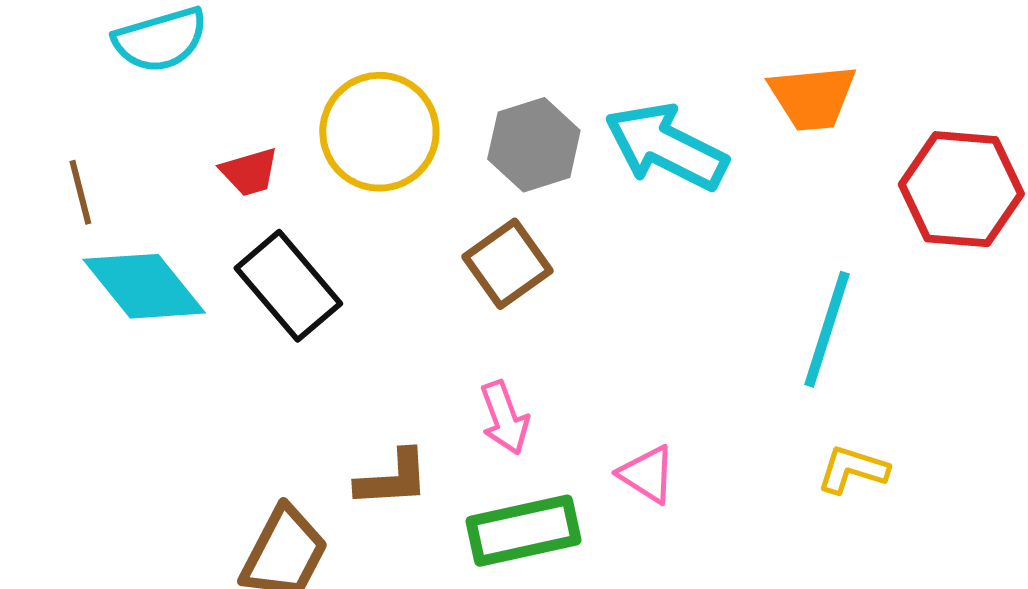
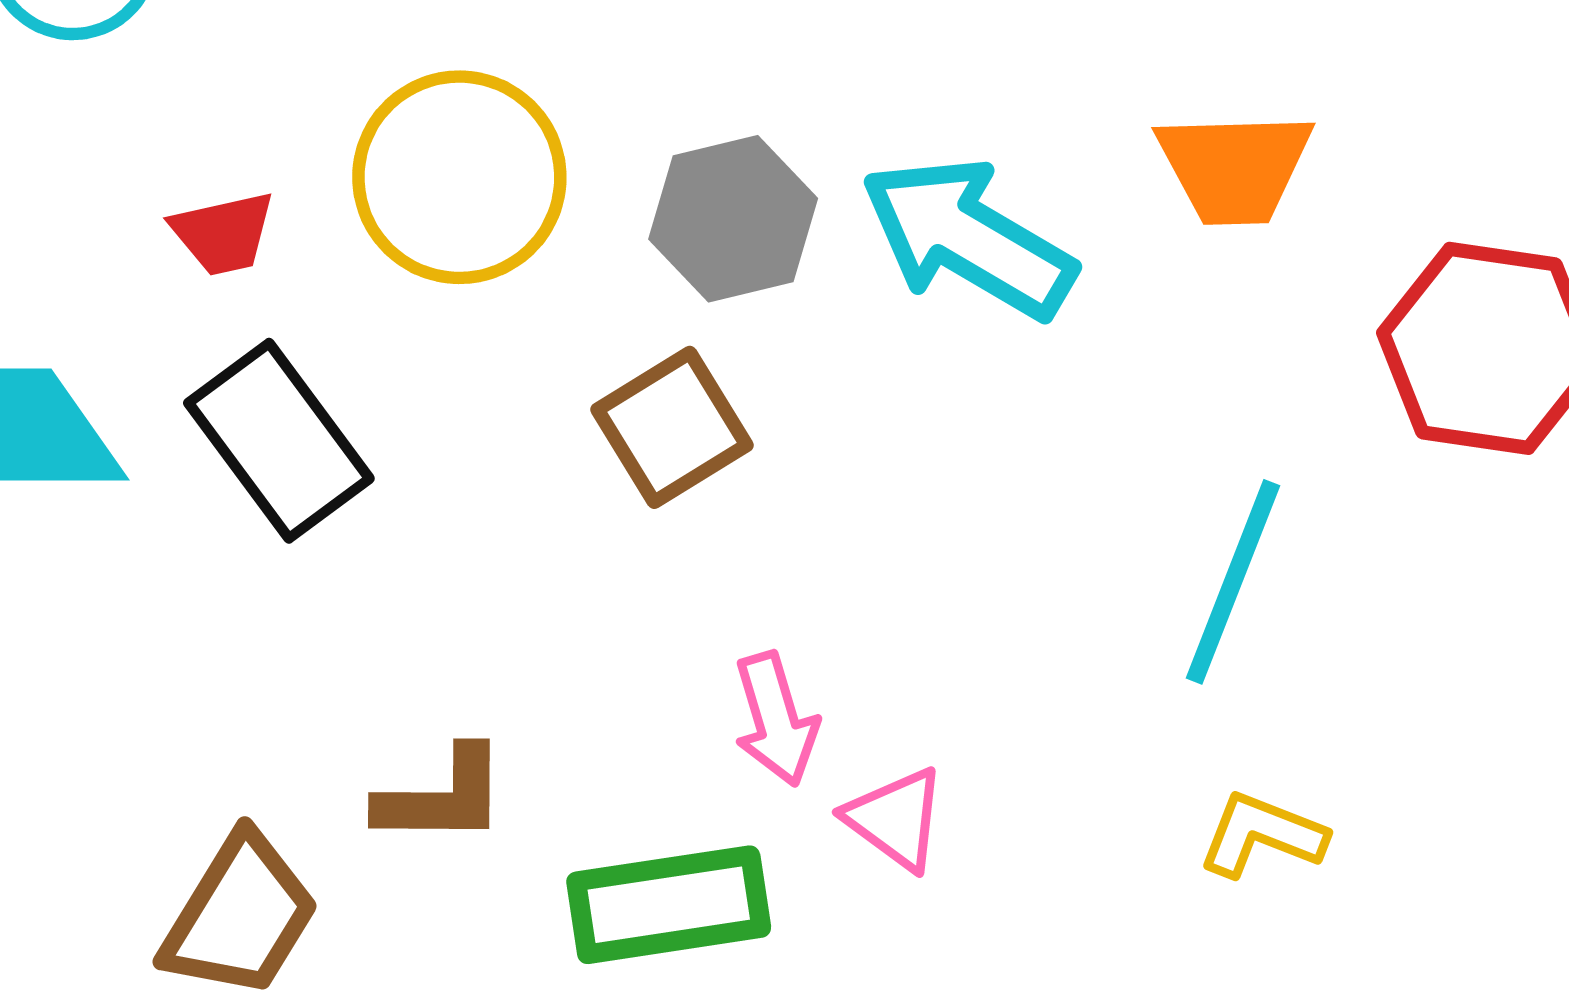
pink arrow: (505, 418) -> (776, 719), moved

